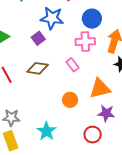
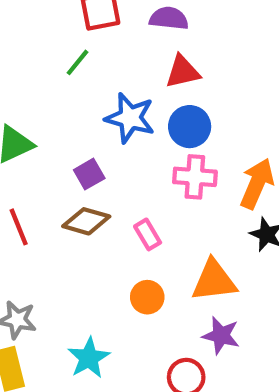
blue circle: (92, 19) -> (190, 127), moved
purple square: (38, 38) -> (89, 174), moved
pink rectangle: (73, 65) -> (148, 234), moved

